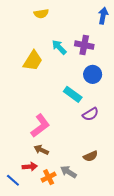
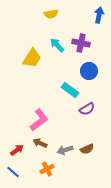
yellow semicircle: (41, 14) -> (51, 14), moved
red arrow: (30, 167) -> (17, 150), moved, turned -32
gray arrow: (68, 172) -> (65, 150), moved, turned -49

